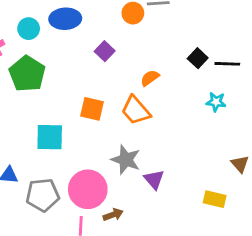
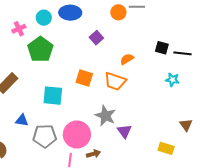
black square: (198, 58) -> (162, 48), turned -32
orange trapezoid: (136, 110) -> (115, 81), turned -35

